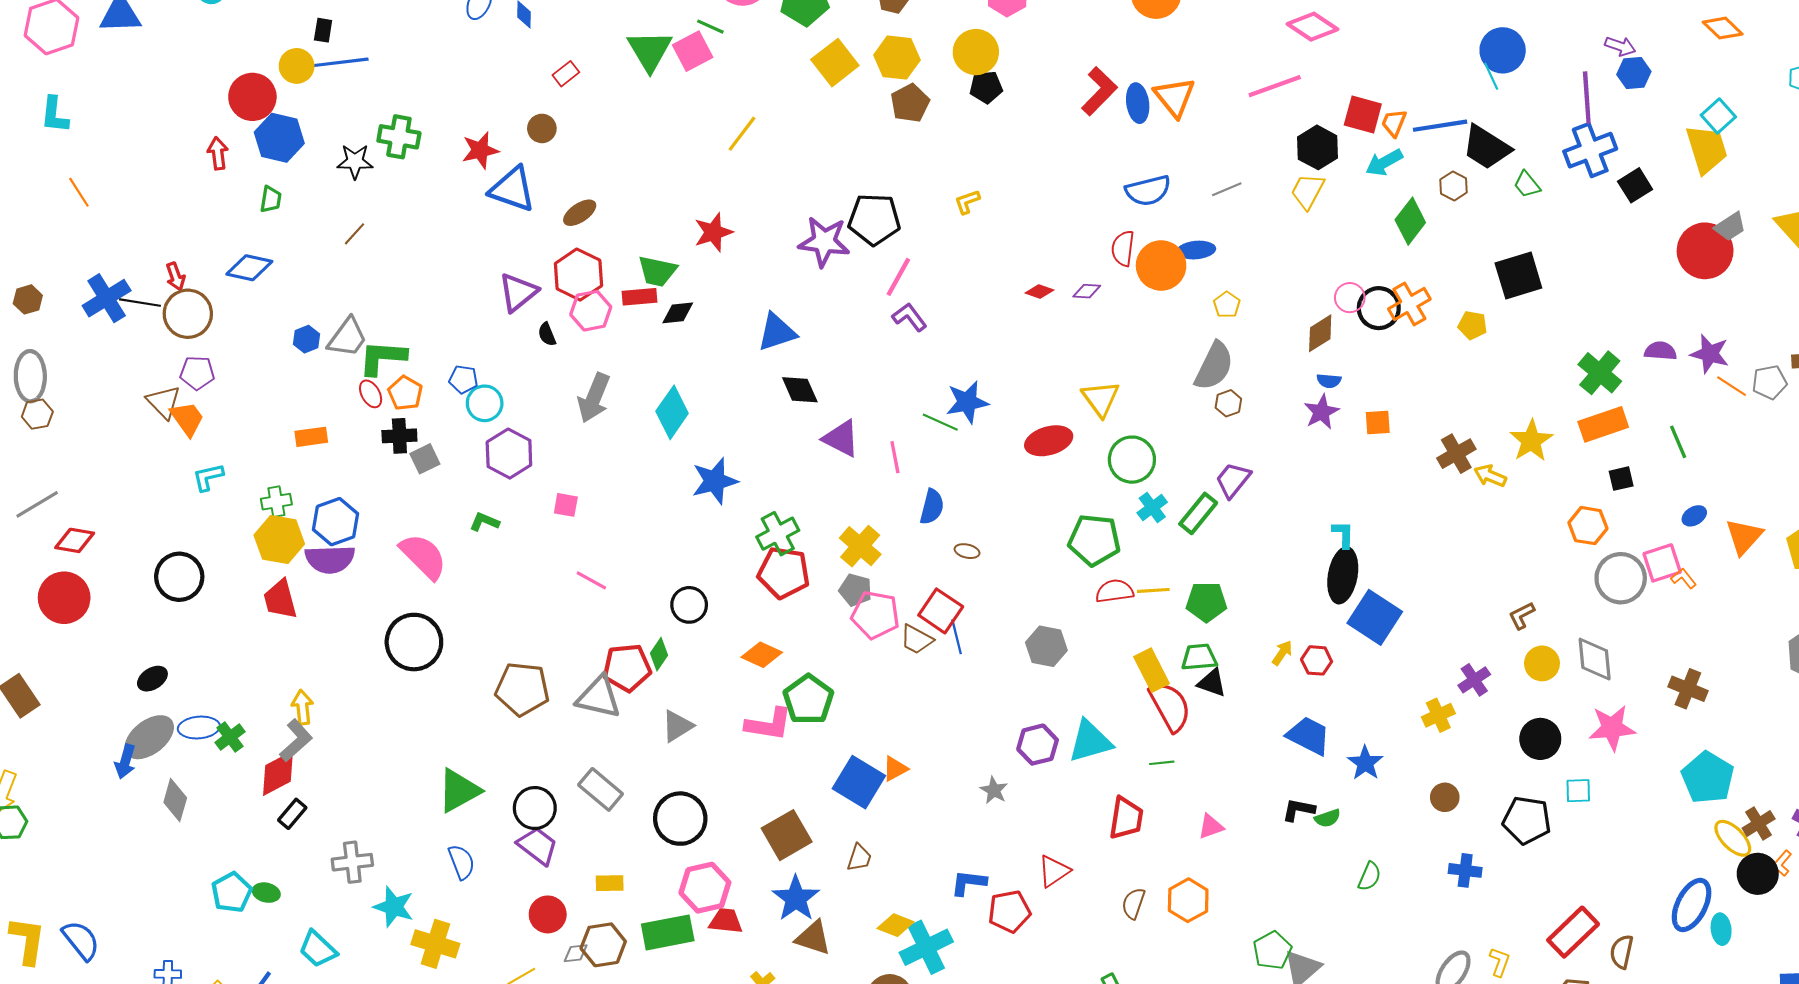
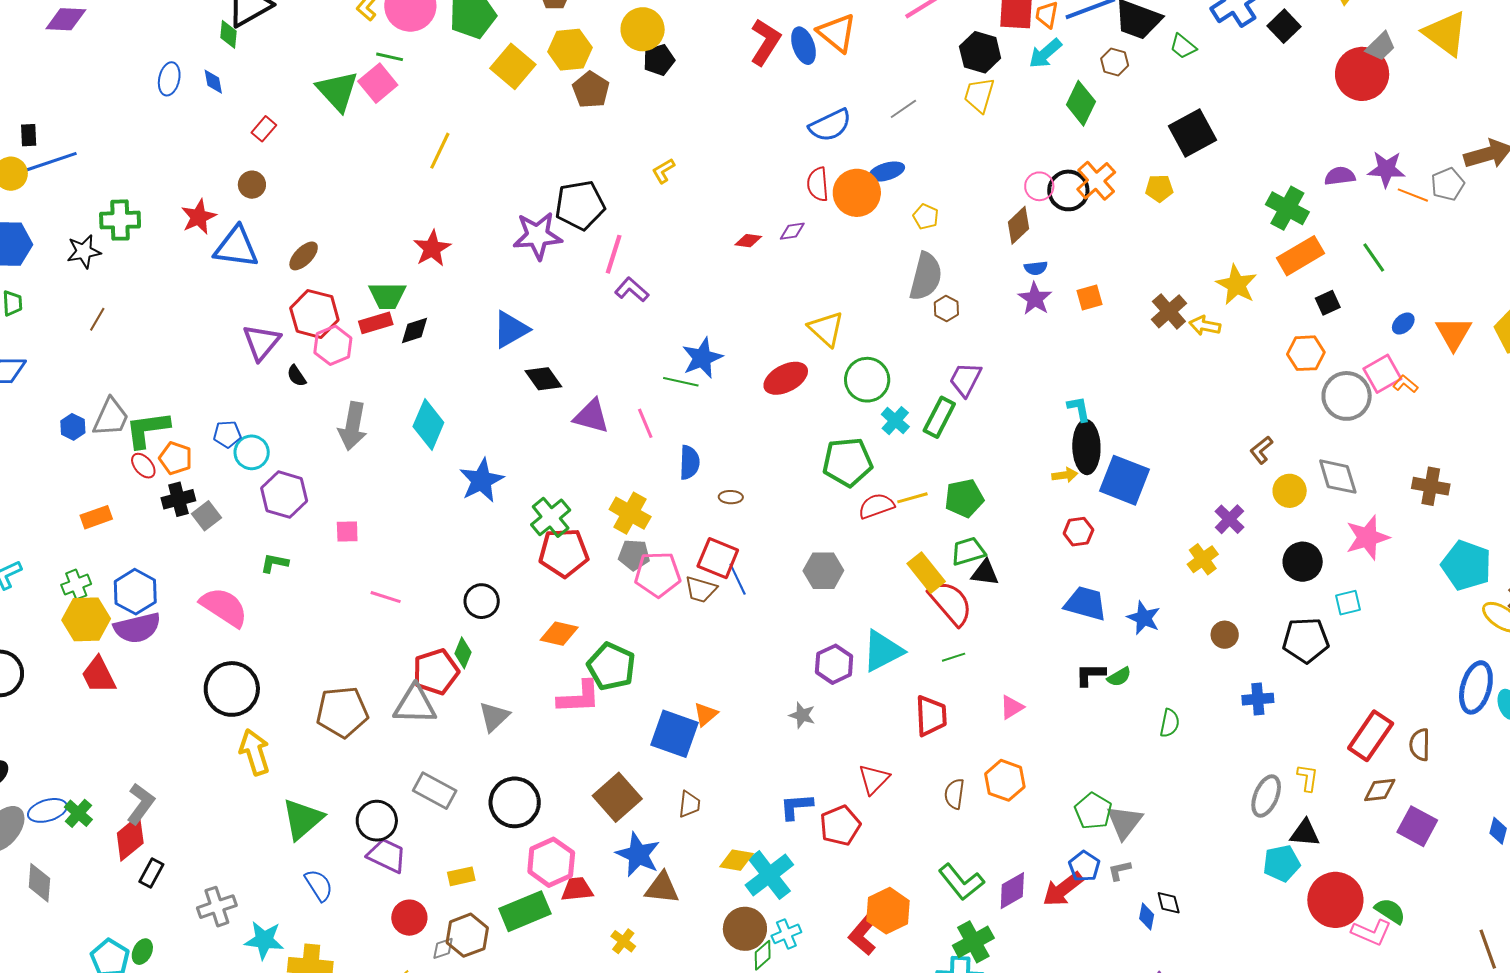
yellow arrow: (1282, 653) -> (1065, 475), moved, turned 60
yellow arrow: (302, 707) -> (255, 752), moved, size x1.4
green ellipse: (266, 893) -> (142, 952), turned -65

